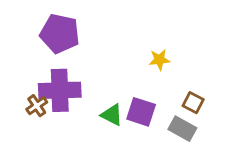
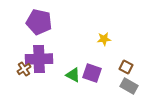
gray rectangle: (182, 129) -> (129, 86), moved

